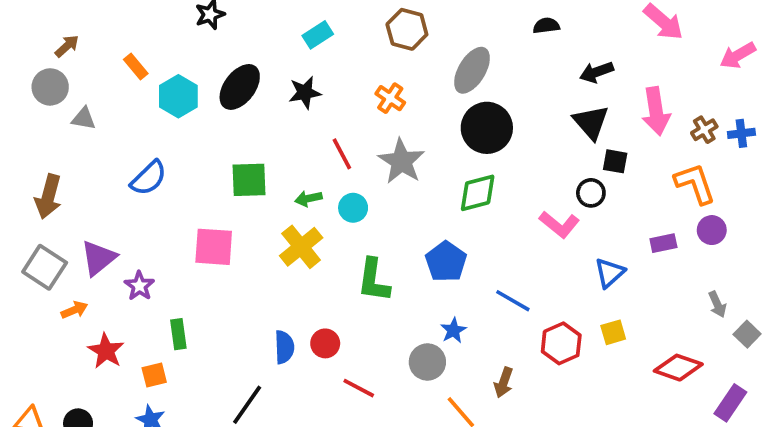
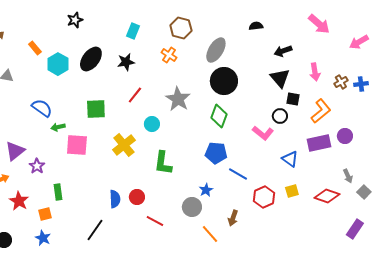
cyan rectangle: (318, 35) -> (133, 31), turned -35
orange cross: (390, 98) -> (169, 55), moved
pink arrow: (656, 111) -> (315, 72), size x0.7
red line: (342, 154) -> (135, 95), moved, turned 66
blue semicircle: (149, 178) -> (42, 108), turned -100
orange L-shape: (695, 184) -> (321, 111), moved, turned 70
green diamond: (478, 193) -> (219, 116), turned -55
green arrow: (308, 198) -> (58, 127), moved
purple rectangle: (663, 243) -> (319, 143), size x1.6
blue pentagon: (446, 262) -> (216, 153), moved, turned -30
blue triangle: (610, 273) -> (290, 159), turned -42
red diamond: (678, 368) -> (327, 196), moved

